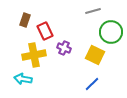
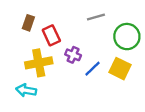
gray line: (93, 11) -> (96, 17), moved
yellow square: (95, 55) -> (120, 69), moved
blue line: (92, 84) -> (93, 69), moved

